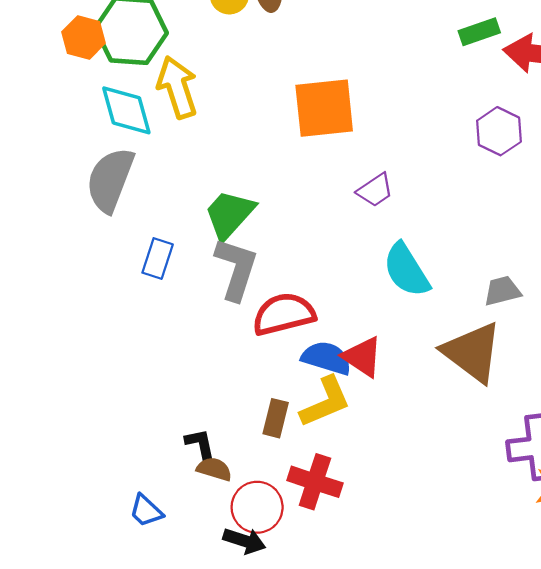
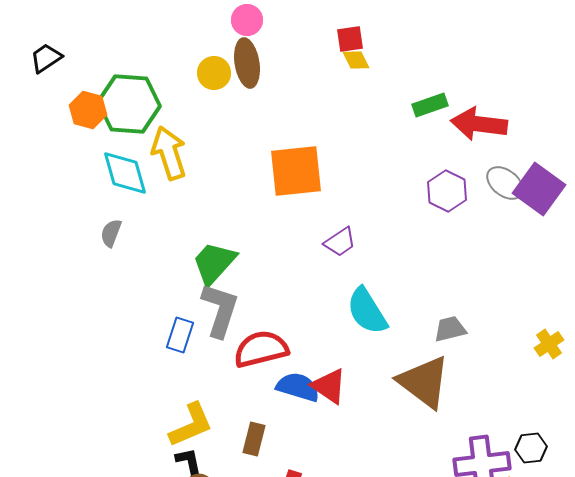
gray semicircle: (110, 180) -> (111, 233), size x0.5
blue rectangle: (158, 258) -> (180, 335), moved
yellow L-shape: (325, 402) -> (191, 425), moved

